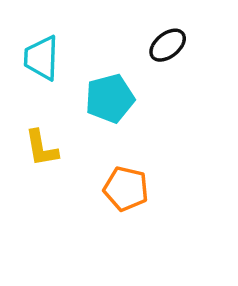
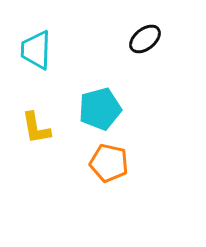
cyan pentagon: (110, 98) -> (100, 109), moved

